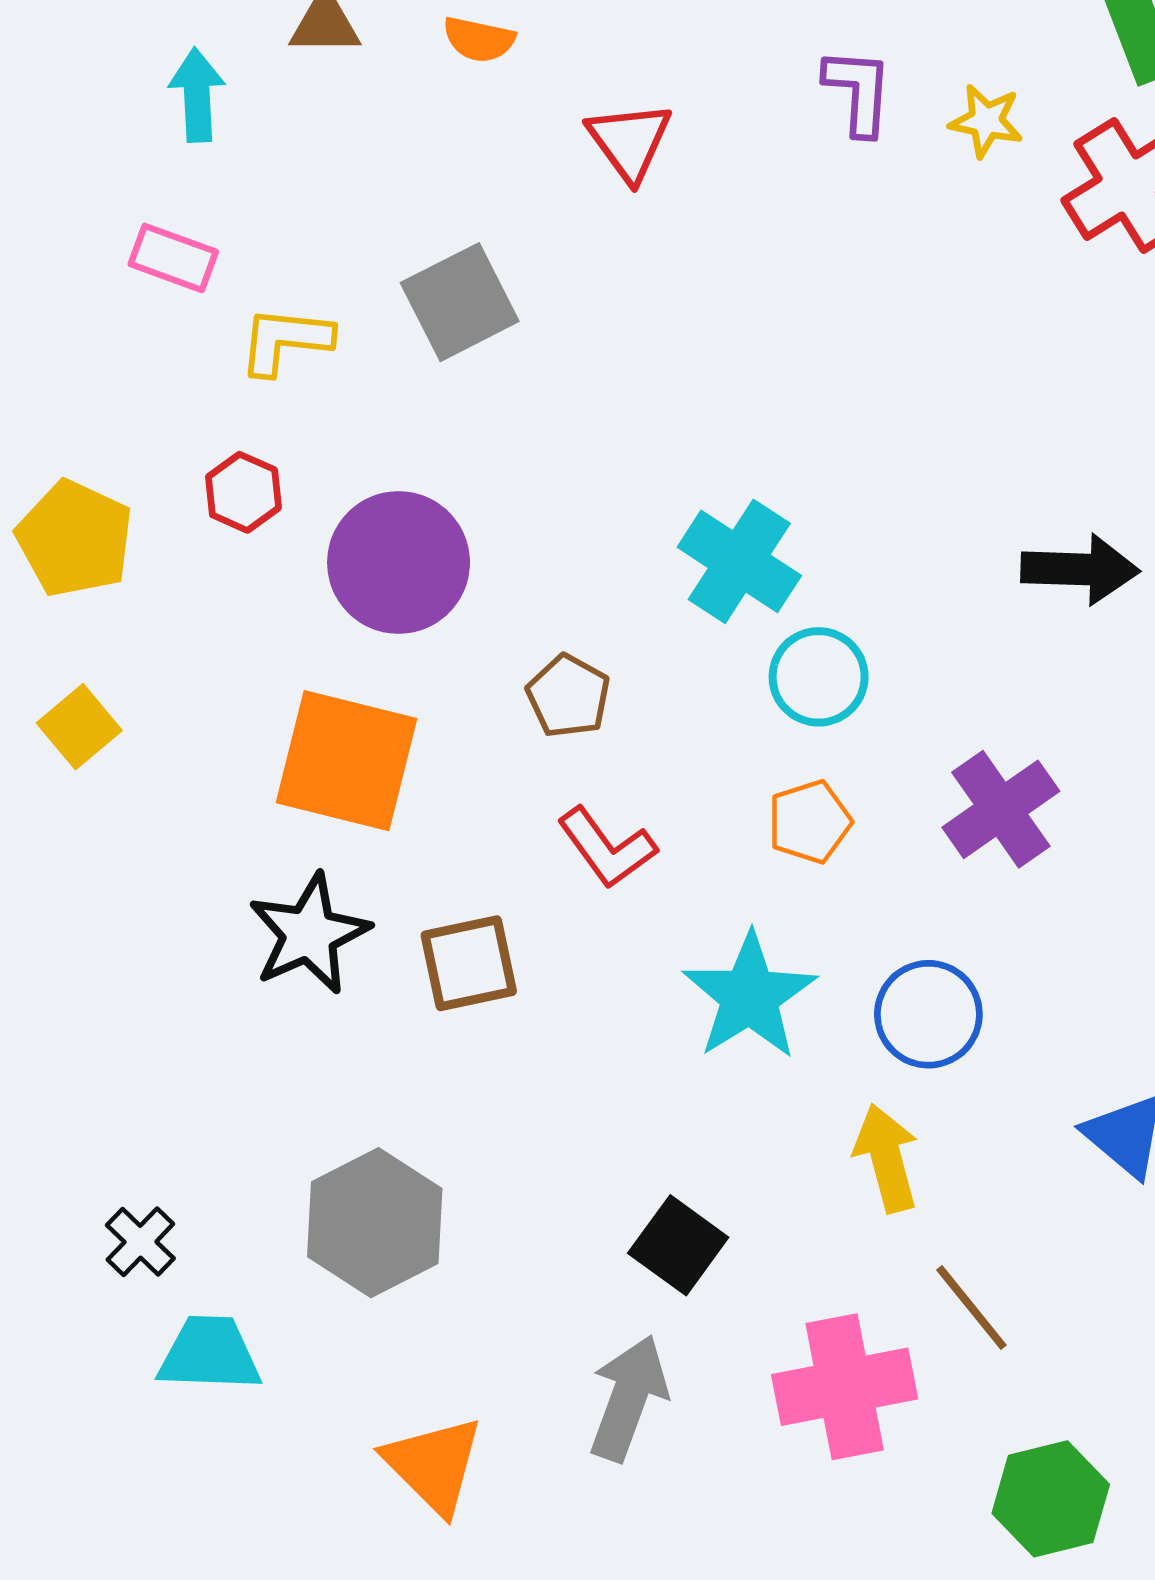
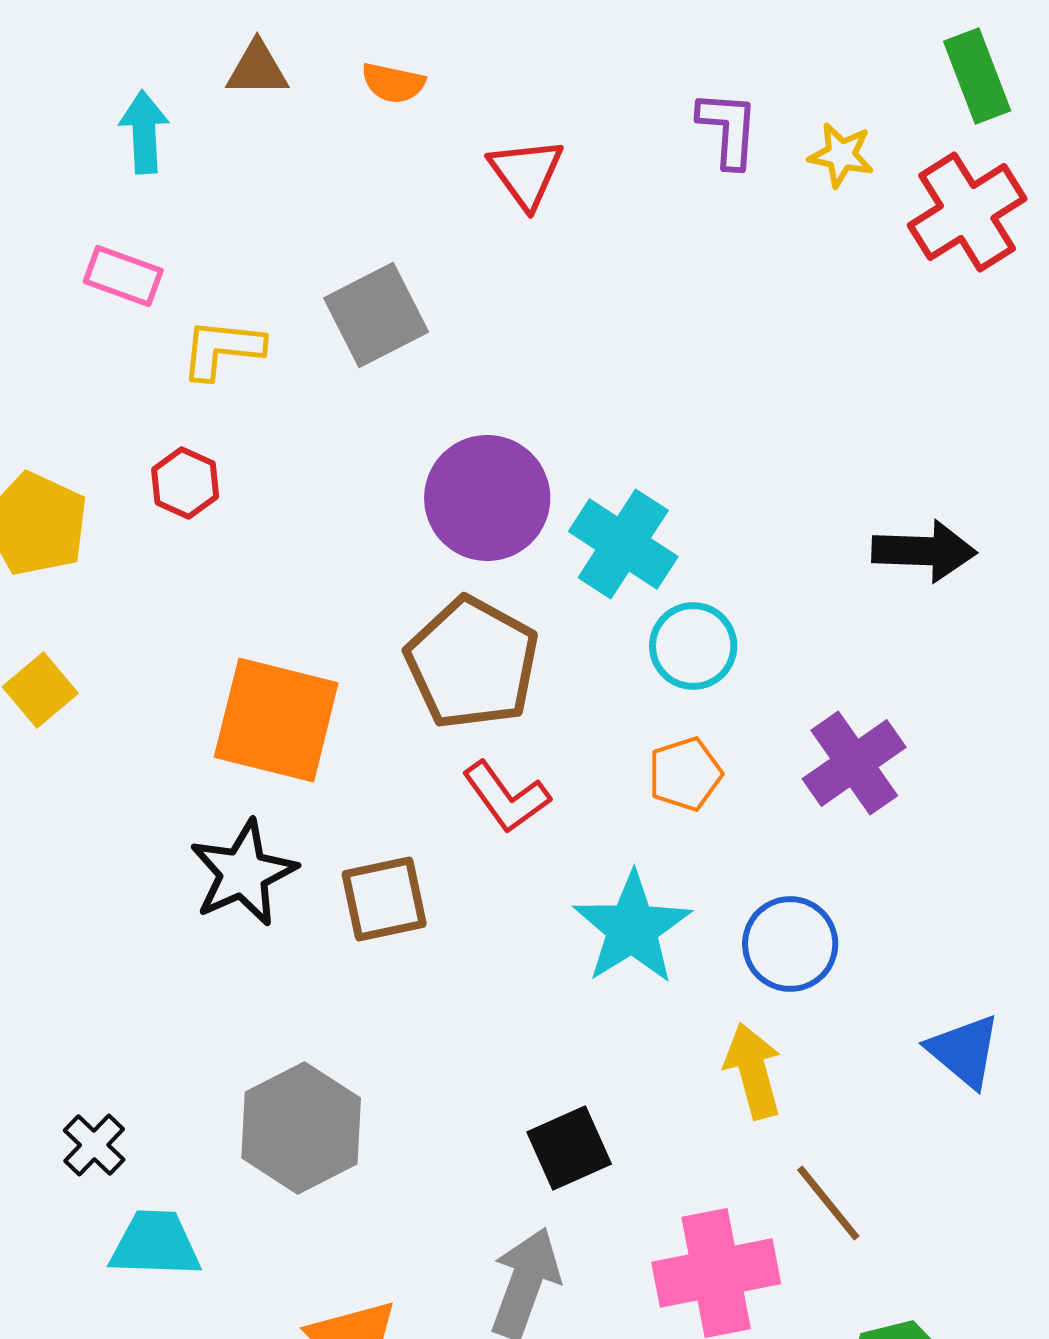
purple circle: (399, 562) -> (487, 498), moved
brown pentagon: (568, 696) -> (472, 663), size x1.8
black square: (678, 1245) -> (569, 1148), turned 30

